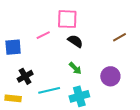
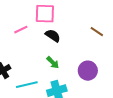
brown line: (119, 37) -> (97, 32), turned 64

